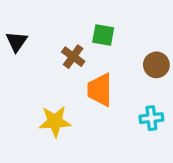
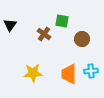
brown circle: (156, 65) -> (82, 39), moved
orange trapezoid: (100, 90) -> (69, 74), moved

